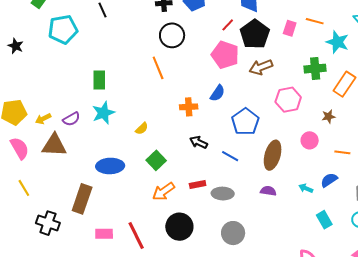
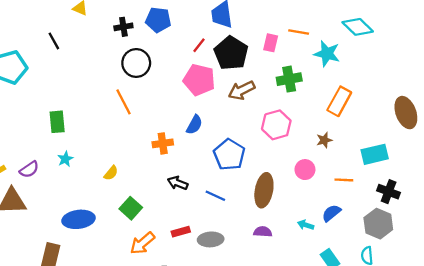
green cross: (315, 69) -> (289, 79), moved
cyan star: (103, 113) -> (65, 159), size x0.6

